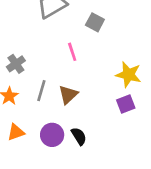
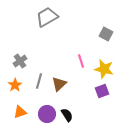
gray square: (95, 22) -> (106, 34), moved
pink line: (72, 52) -> (81, 61), moved

